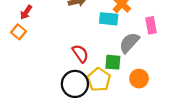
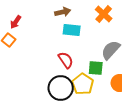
cyan rectangle: (109, 19) -> (72, 30), moved

